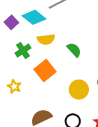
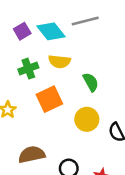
yellow circle: (79, 90) -> (87, 119), moved

